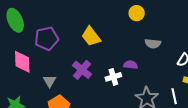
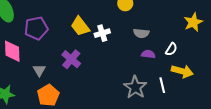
purple semicircle: (131, 65) -> (148, 54), moved
white cross: (113, 77) -> (102, 33), moved

